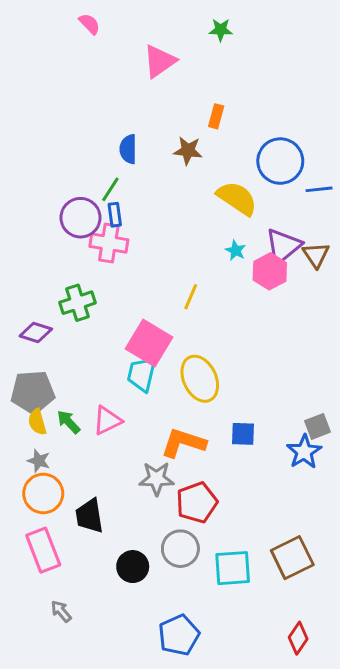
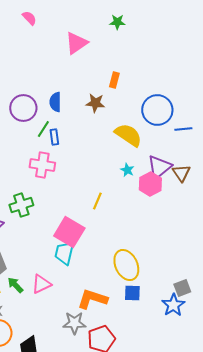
blue rectangle: (115, 215) -> (54, 137), moved
purple circle: (81, 218) -> (23, 108), moved
yellow ellipse: (200, 379) -> (126, 265), moved

